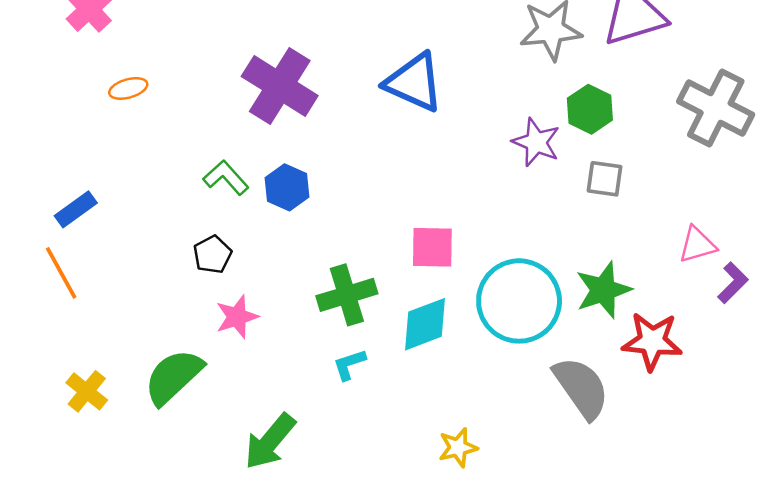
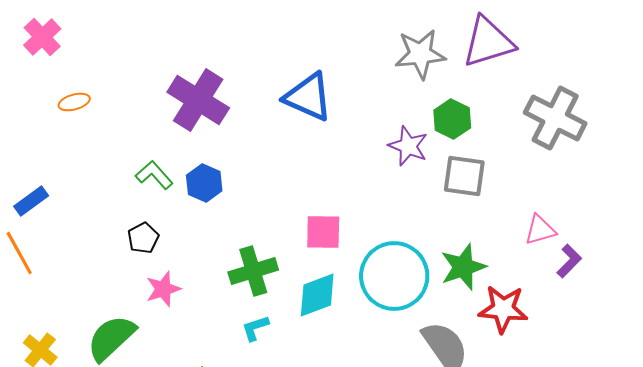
gray square: (605, 179) -> (464, 176), size x1.4

